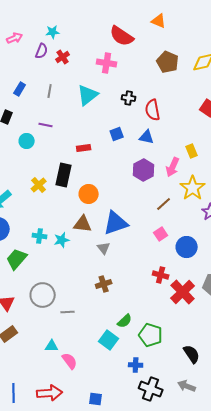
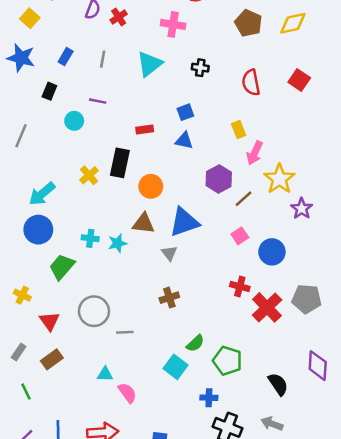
red semicircle: (153, 110) -> (251, 83), moved
blue triangle: (147, 137) -> (184, 141), moved
yellow rectangle: (192, 151) -> (239, 129), moved
purple hexagon: (144, 170) -> (219, 179), moved

